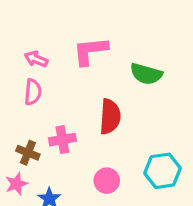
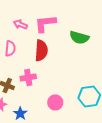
pink arrow: (36, 59) -> (20, 24), moved
red semicircle: (110, 117) -> (41, 50), moved

